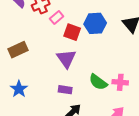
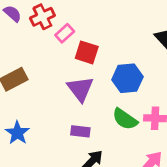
blue hexagon: (95, 23) -> (127, 78), moved

